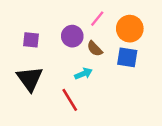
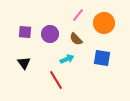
purple circle: (72, 36) -> (50, 34), moved
blue square: (127, 57) -> (102, 58), moved
black triangle: (30, 79) -> (24, 63), size x0.6

